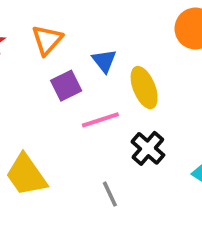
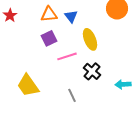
orange triangle: (47, 40) -> (49, 14), moved, turned 42
blue triangle: (104, 61) -> (71, 16), moved

